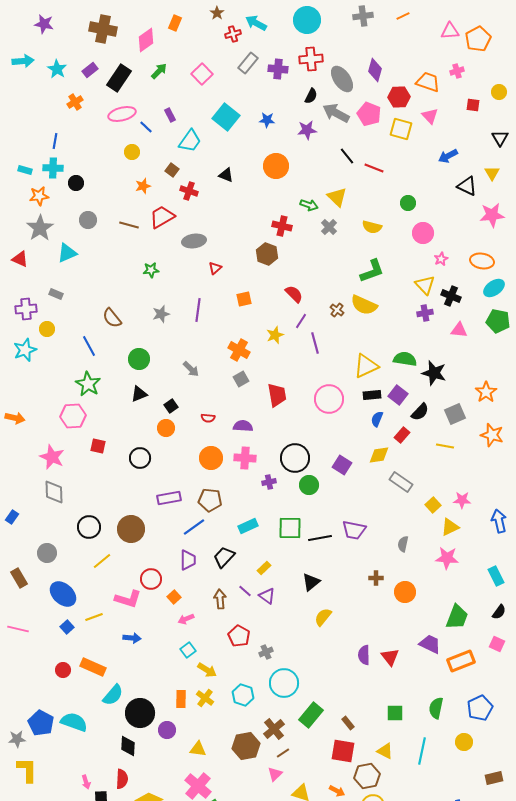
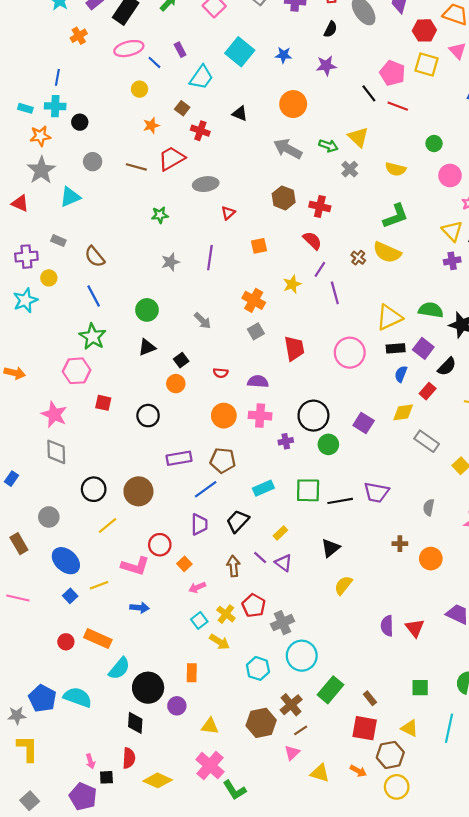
gray arrow: (336, 113) -> (288, 149), moved
pink pentagon: (369, 114) -> (392, 73), moved
red cross: (282, 226) -> (320, 206), moved
brown semicircle: (112, 318) -> (95, 257), moved
gray cross: (266, 652) -> (282, 623), size x1.5
yellow cross: (205, 698) -> (226, 614), moved

